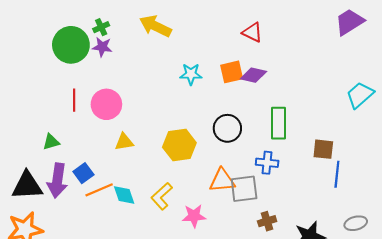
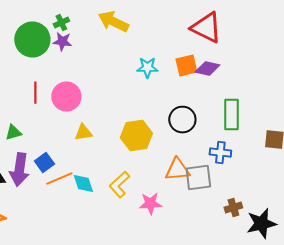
red triangle: (252, 32) -> (206, 28), size x1.6
brown cross: (267, 221) -> (233, 208), moved

